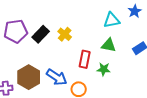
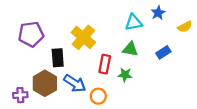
black rectangle: (41, 34) -> (58, 58), moved, turned -48
yellow cross: (65, 34) -> (83, 37), size x1.6

